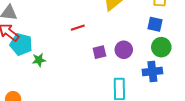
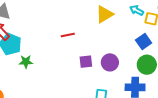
blue square: (155, 24) -> (144, 42), turned 35

